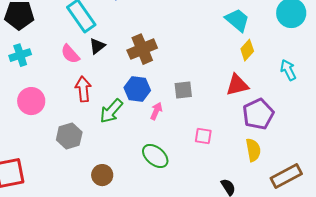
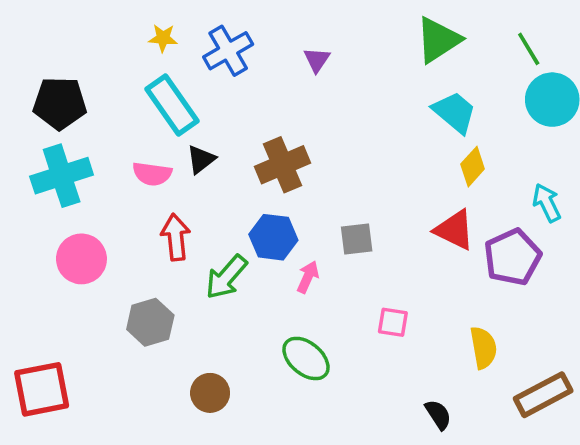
pink semicircle: (70, 54) -> (152, 174), turned -40
cyan cross: (20, 55) -> (62, 176), size x1.5
red triangle: (237, 85) -> (454, 230), turned 40
purple pentagon: (258, 114) -> (512, 257), moved

